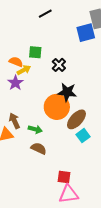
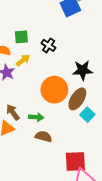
yellow arrow: (24, 70) -> (23, 60), moved
black star: (67, 92) -> (83, 70), moved
red square: (64, 177) -> (75, 162), size x1.5

